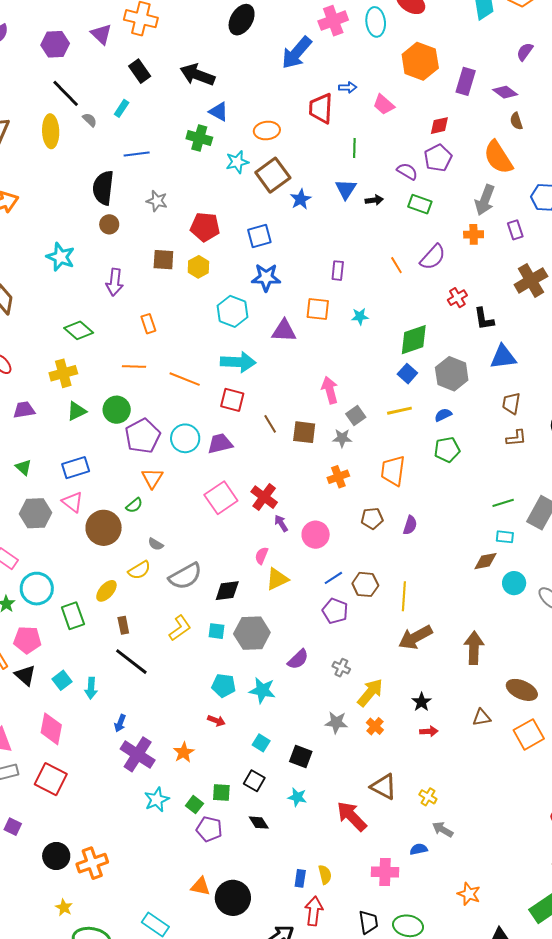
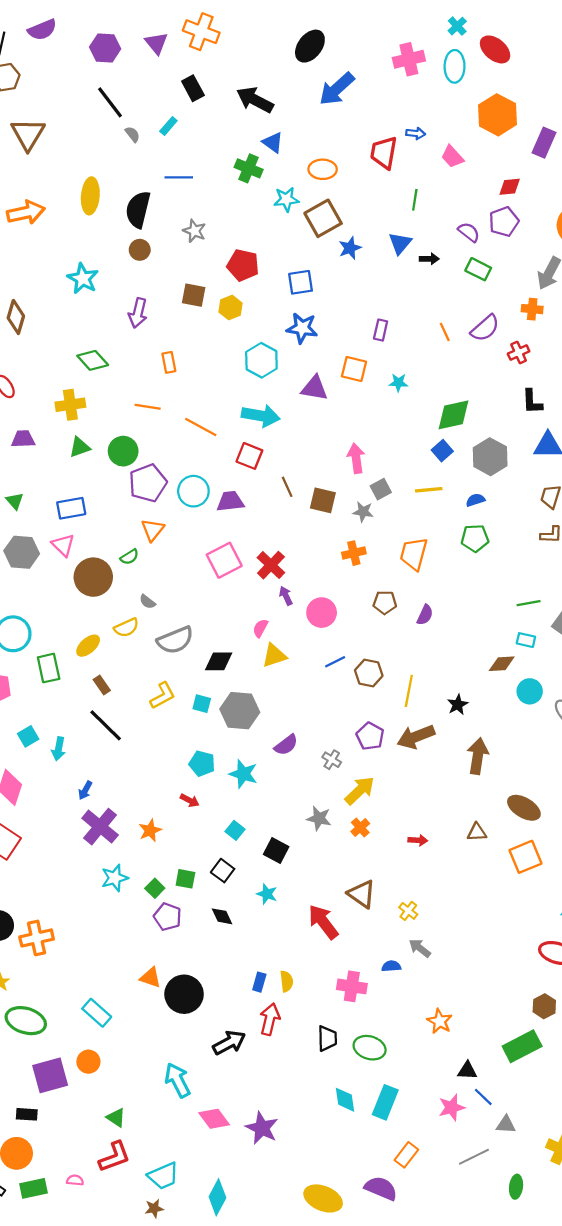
blue arrow: (297, 53) -> (337, 89), moved
yellow ellipse: (51, 131) -> (90, 196), moved
red cross: (457, 298) -> (519, 352), moved
purple pentagon: (335, 611) -> (370, 736), moved
brown rectangle: (123, 625) -> (102, 685), turned -30
black star: (422, 702) -> (458, 705), moved

